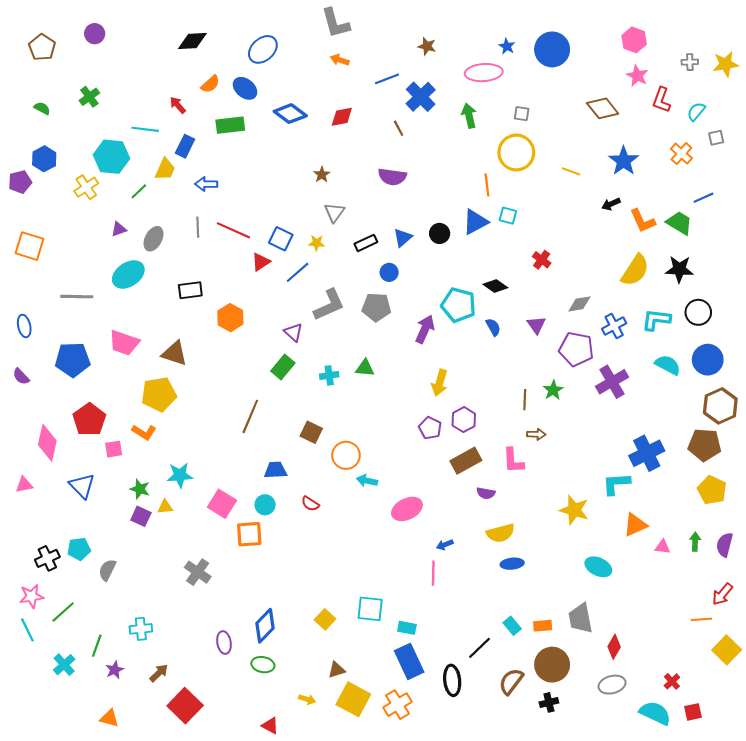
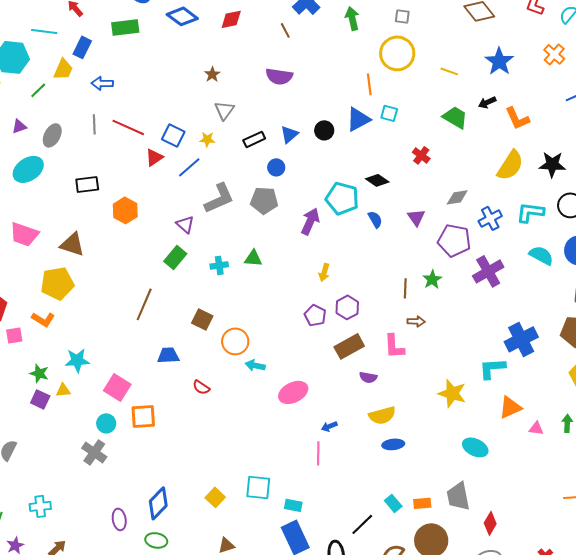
green trapezoid: (679, 223) -> (455, 117), moved
yellow arrow: (440, 383) -> (324, 272), size x0.7
cyan circle: (265, 505) -> (106, 423), moved

